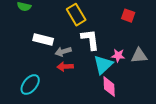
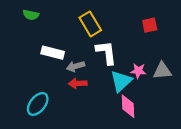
red square: (128, 16) -> (150, 25), turned -32

